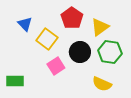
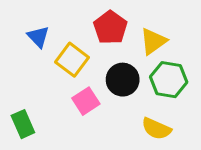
green rectangle: (15, 81) -> (23, 124), turned 66

